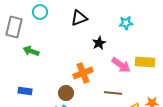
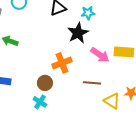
cyan star: (126, 23) -> (88, 13), moved
black star: (99, 43) -> (78, 33), size x1.5

